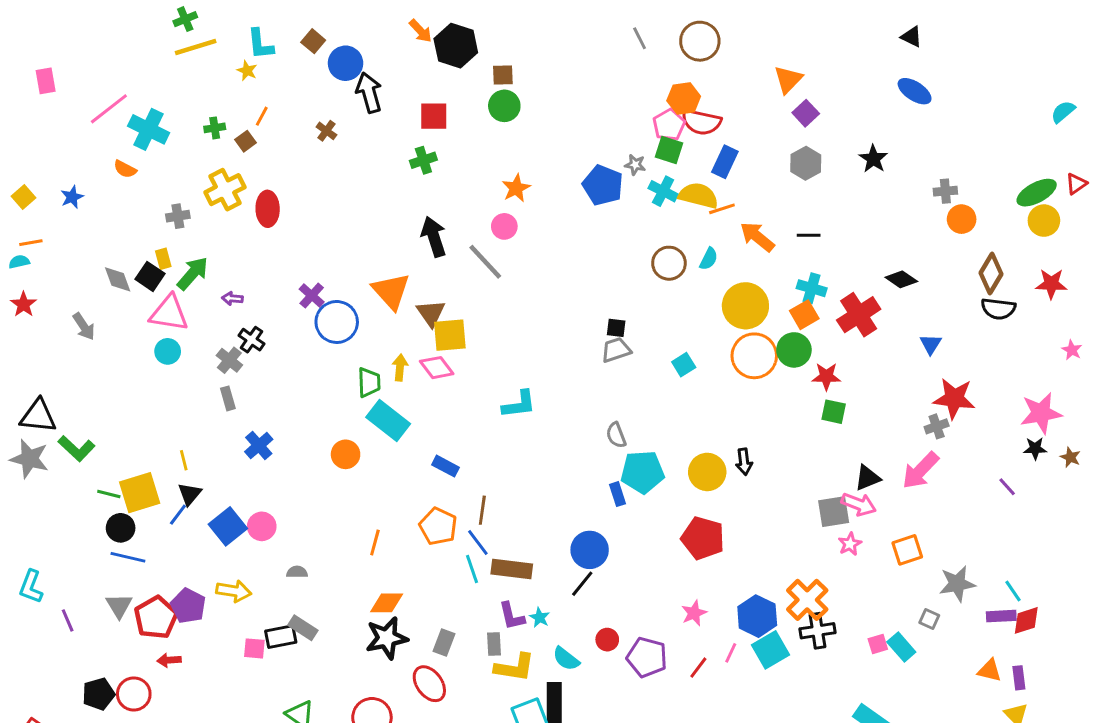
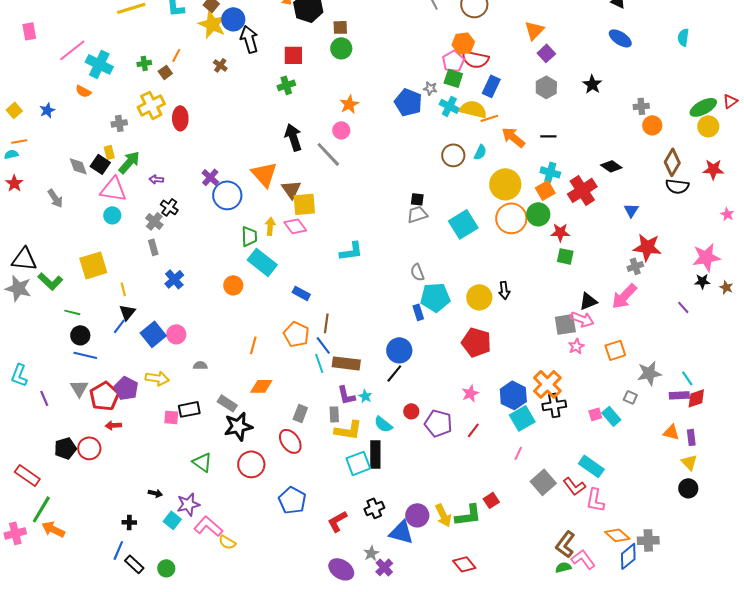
yellow star: (247, 71) -> (212, 24), moved, size x2.0
cyan semicircle: (1063, 112) -> (683, 37), moved, turned -42
cyan square: (684, 365) -> (463, 224), size x1.8
yellow square: (140, 493) -> (93, 265), moved
gray rectangle: (303, 628) -> (227, 403), moved
black star: (387, 638) -> (238, 426), moved
pink line: (731, 653) -> (518, 453), moved

